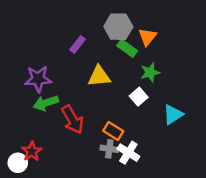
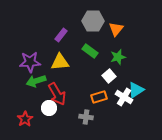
green rectangle: (127, 48) -> (90, 51), moved
yellow triangle: (99, 76) -> (60, 62), moved
orange rectangle: (113, 131) -> (99, 97), moved, turned -49
white cross: (128, 153) -> (124, 97), moved
white circle: (18, 163) -> (49, 108), moved

